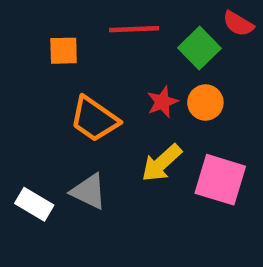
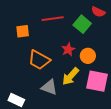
orange circle: (205, 102) -> (88, 56), moved
gray triangle: (89, 191) -> (49, 87), moved

